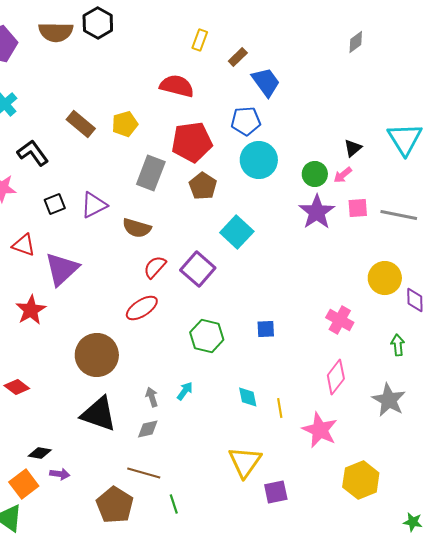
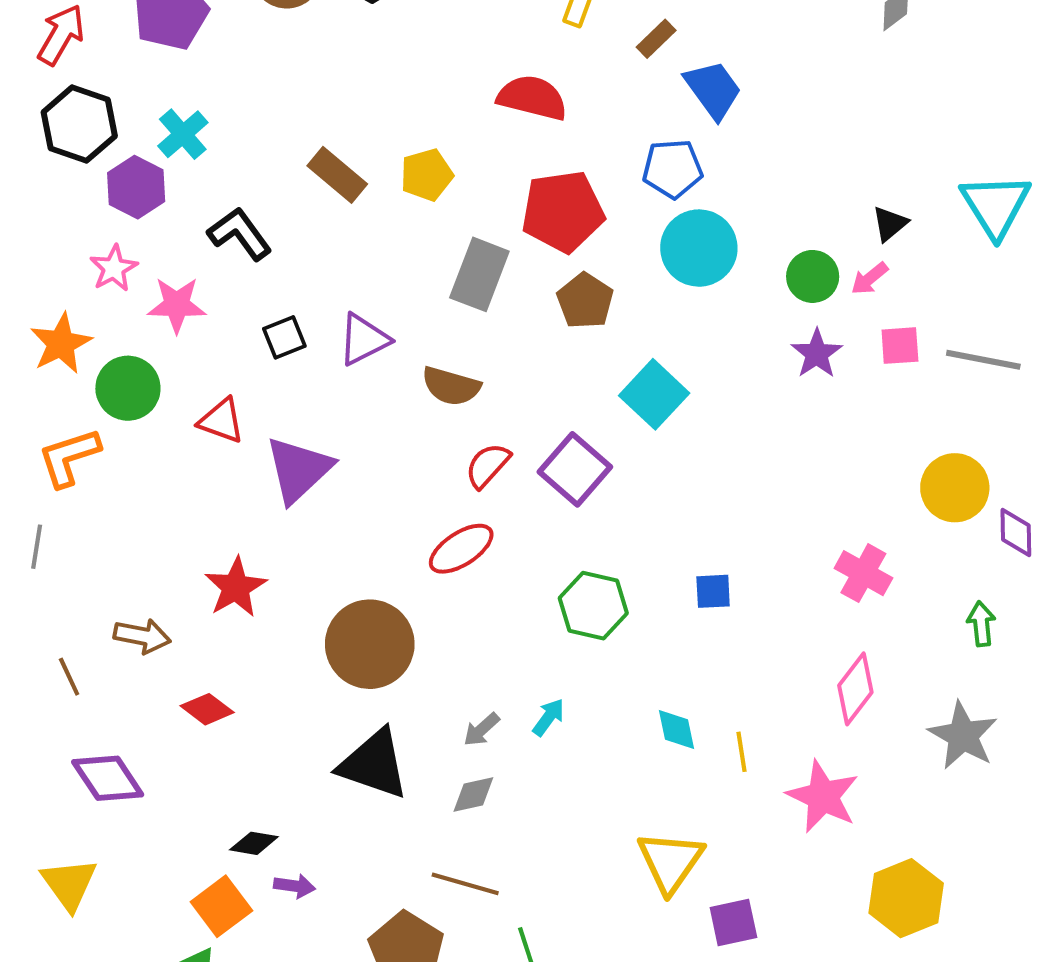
purple star: (317, 212) -> (817, 354), size x0.7
red star: (31, 310) -> (236, 587), moved
gray arrow: (152, 397) -> (481, 730), turned -114

